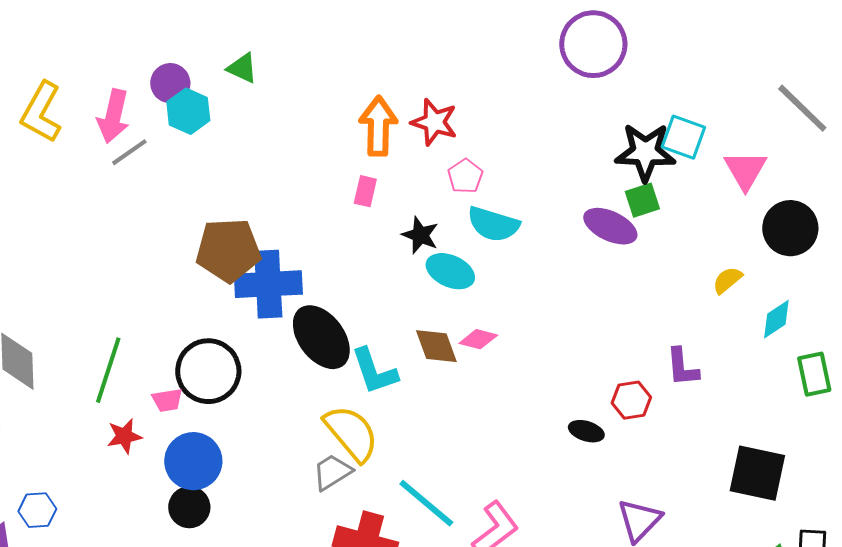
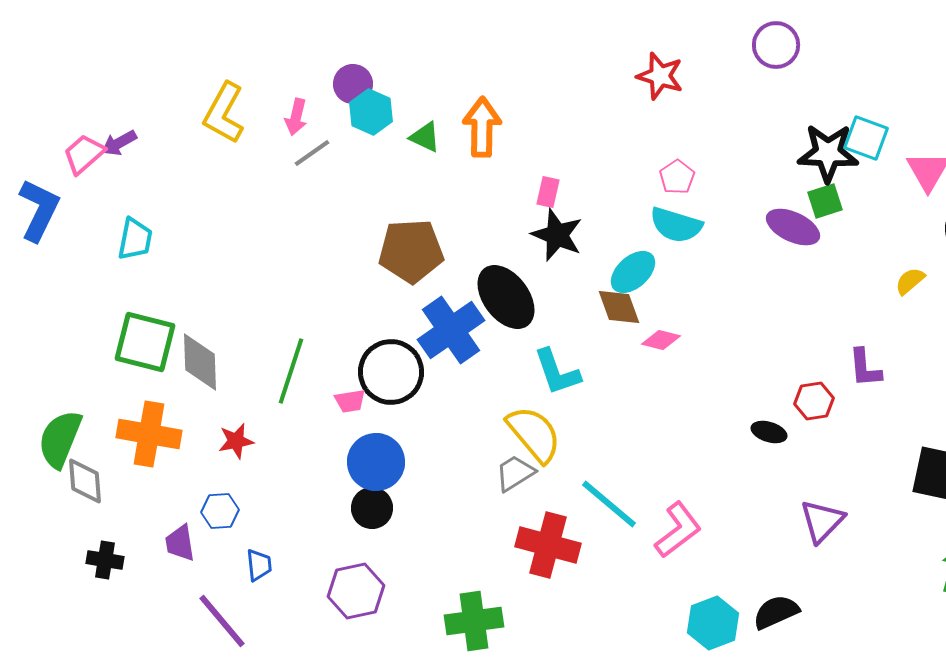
purple circle: (593, 44) -> (776, 45), size x0.7
green triangle: (242, 68) -> (425, 137), moved
pink arrow: (113, 116) -> (296, 117), size x0.7
red star: (434, 122) -> (660, 76), moved
orange arrow: (378, 126) -> (482, 127), moved
pink pentagon: (465, 176) -> (677, 177), moved
black star: (420, 235) -> (557, 235), moved, size x1.4
cyan ellipse: (450, 271) -> (633, 272), turned -66
blue cross: (268, 284) -> (451, 330), moved, turned -32
black ellipse: (321, 337) -> (506, 297), moved
brown diamond: (436, 346) -> (619, 307), moved
red star: (124, 436) -> (236, 441), moved

